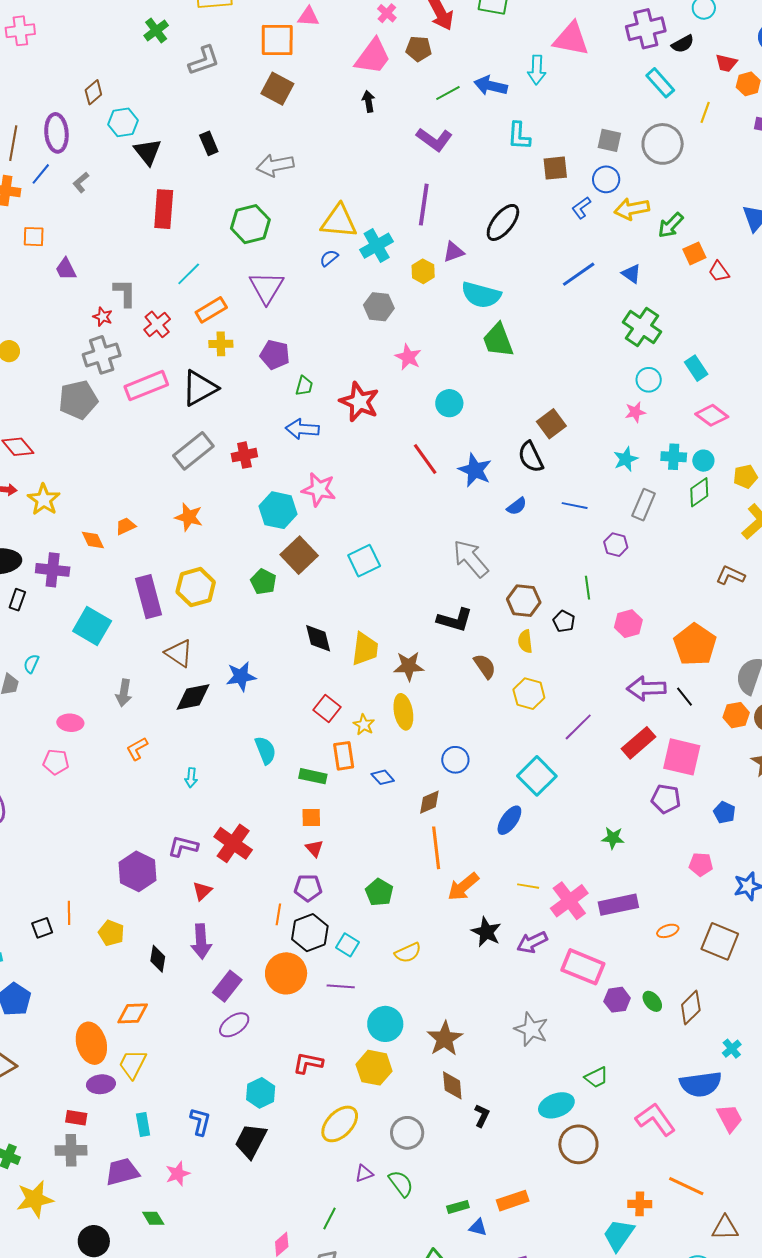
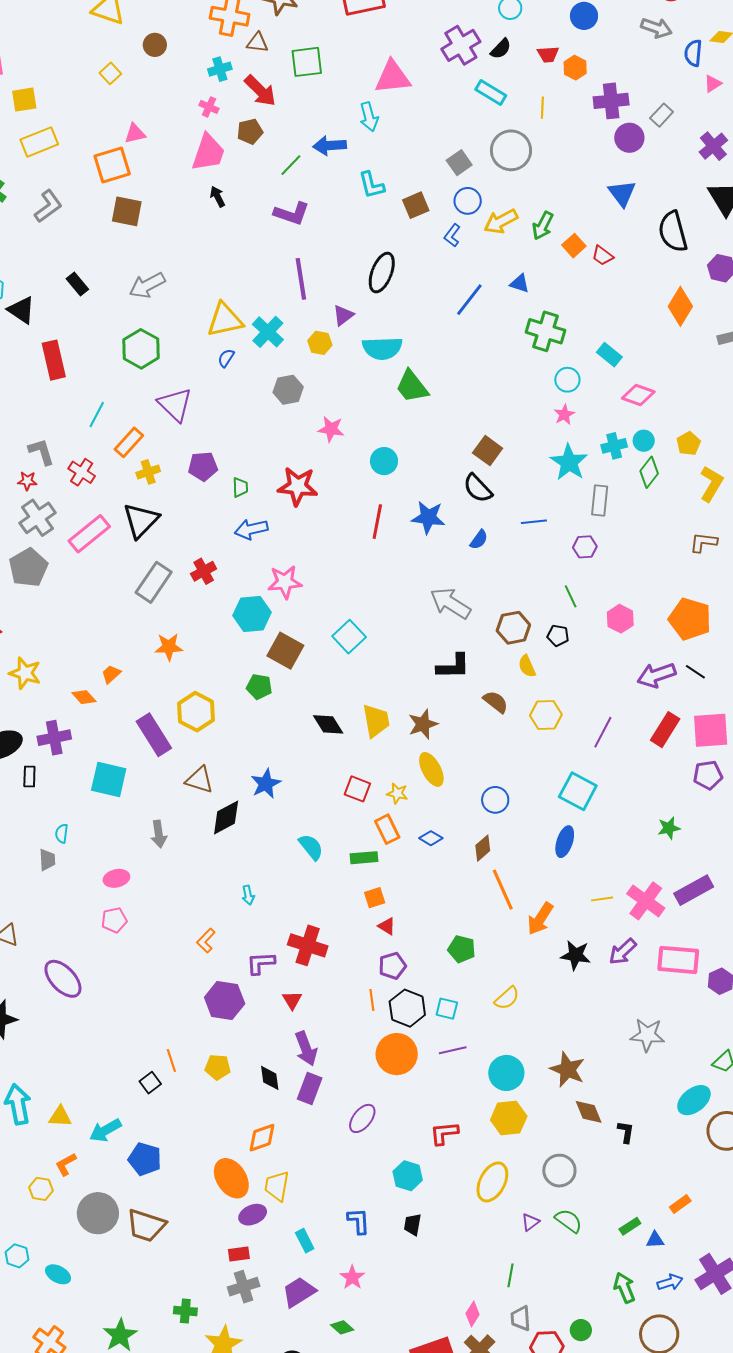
gray square: (609, 140) -> (459, 163), turned -30
red line: (425, 459) -> (377, 522), turned 64
cyan star: (626, 459) -> (569, 462), size x1.5
orange L-shape: (137, 749) -> (206, 940), moved
purple rectangle: (227, 986) -> (310, 1089), moved
black trapezoid: (251, 1141) -> (413, 1225), size x0.6
orange rectangle: (513, 1201) -> (680, 1204), size x0.7

